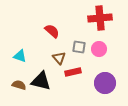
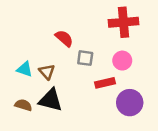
gray square: (79, 47) -> (85, 58), moved
brown triangle: (59, 58) -> (47, 72), moved
red rectangle: (73, 72) -> (105, 83), moved

